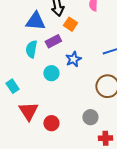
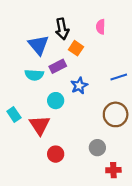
blue triangle: (35, 21) -> (39, 45), turned 45
cyan semicircle: (31, 49) -> (34, 75), turned -96
red triangle: (28, 111) -> (40, 125), moved

